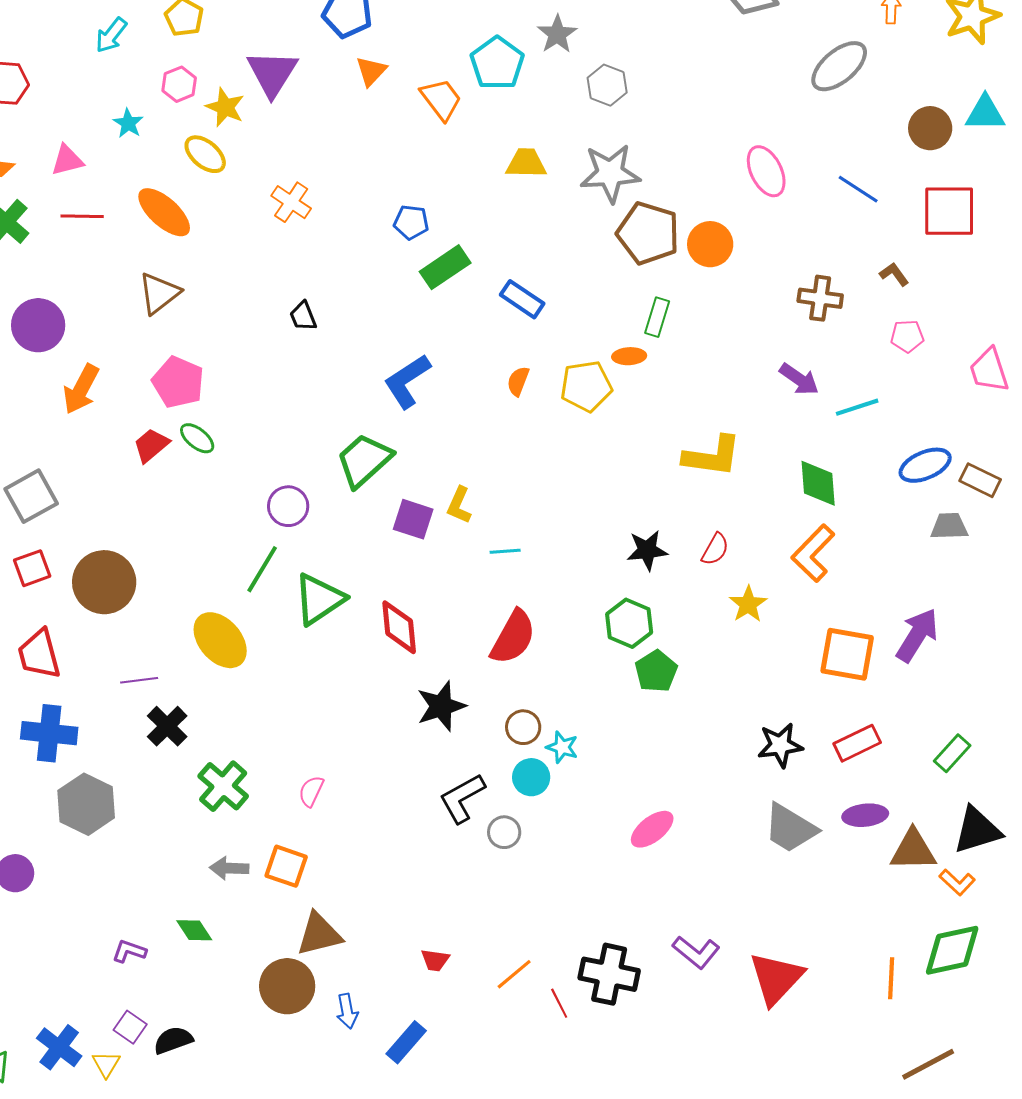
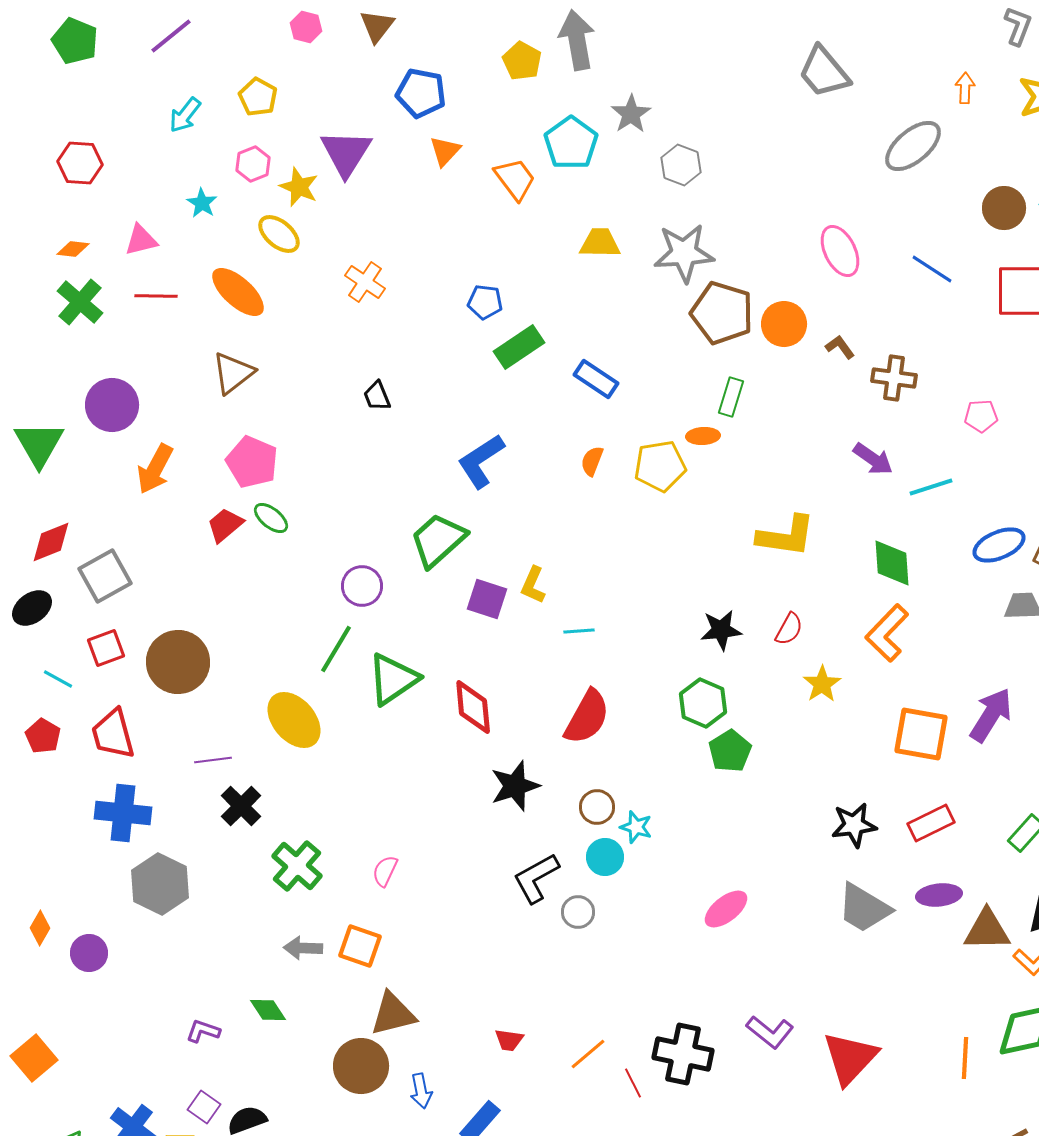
brown L-shape: (894, 274) -> (840, 347), moved

